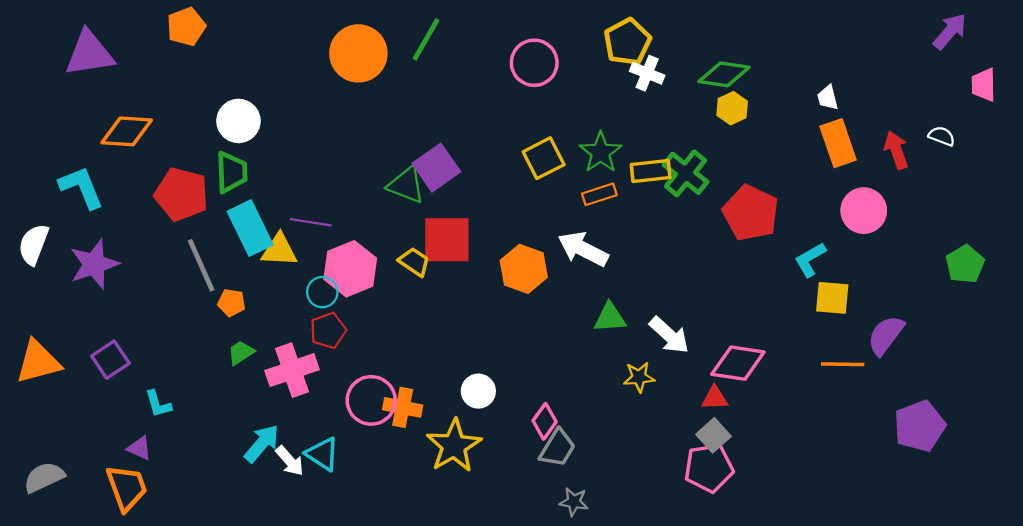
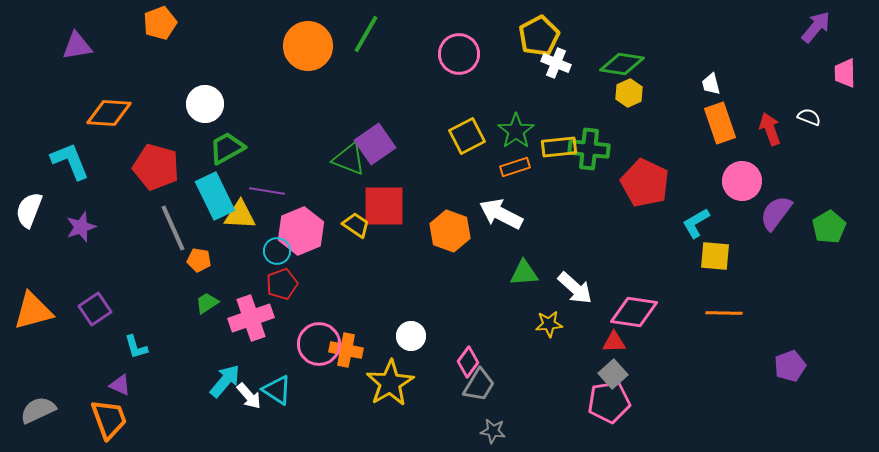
purple triangle: (89, 53) -> (77, 46), size x0.7
green trapezoid: (231, 172) -> (227, 148), moved, turned -117
green cross: (686, 173) -> (589, 149), turned -33
purple star: (94, 264) -> (81, 227), size x0.7
purple semicircle: (886, 335) -> (776, 213), moved
purple pentagon: (920, 426) -> (790, 366), size x0.7

